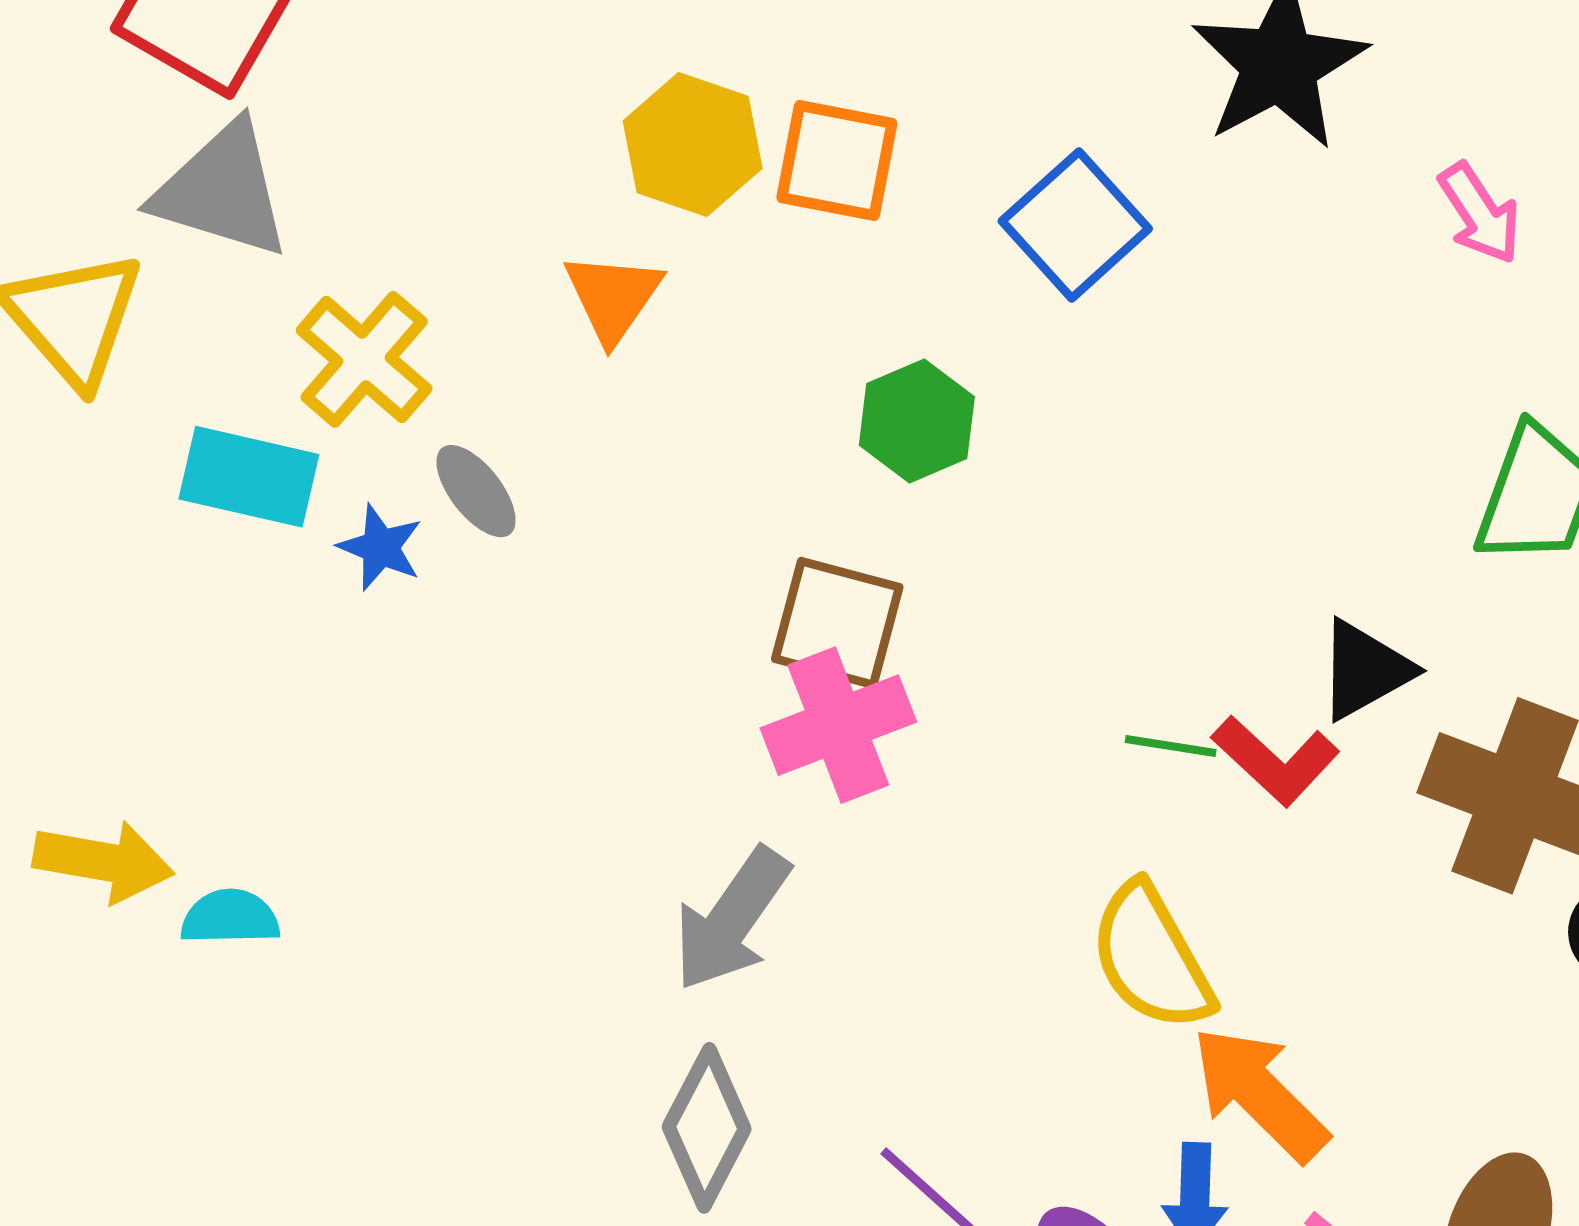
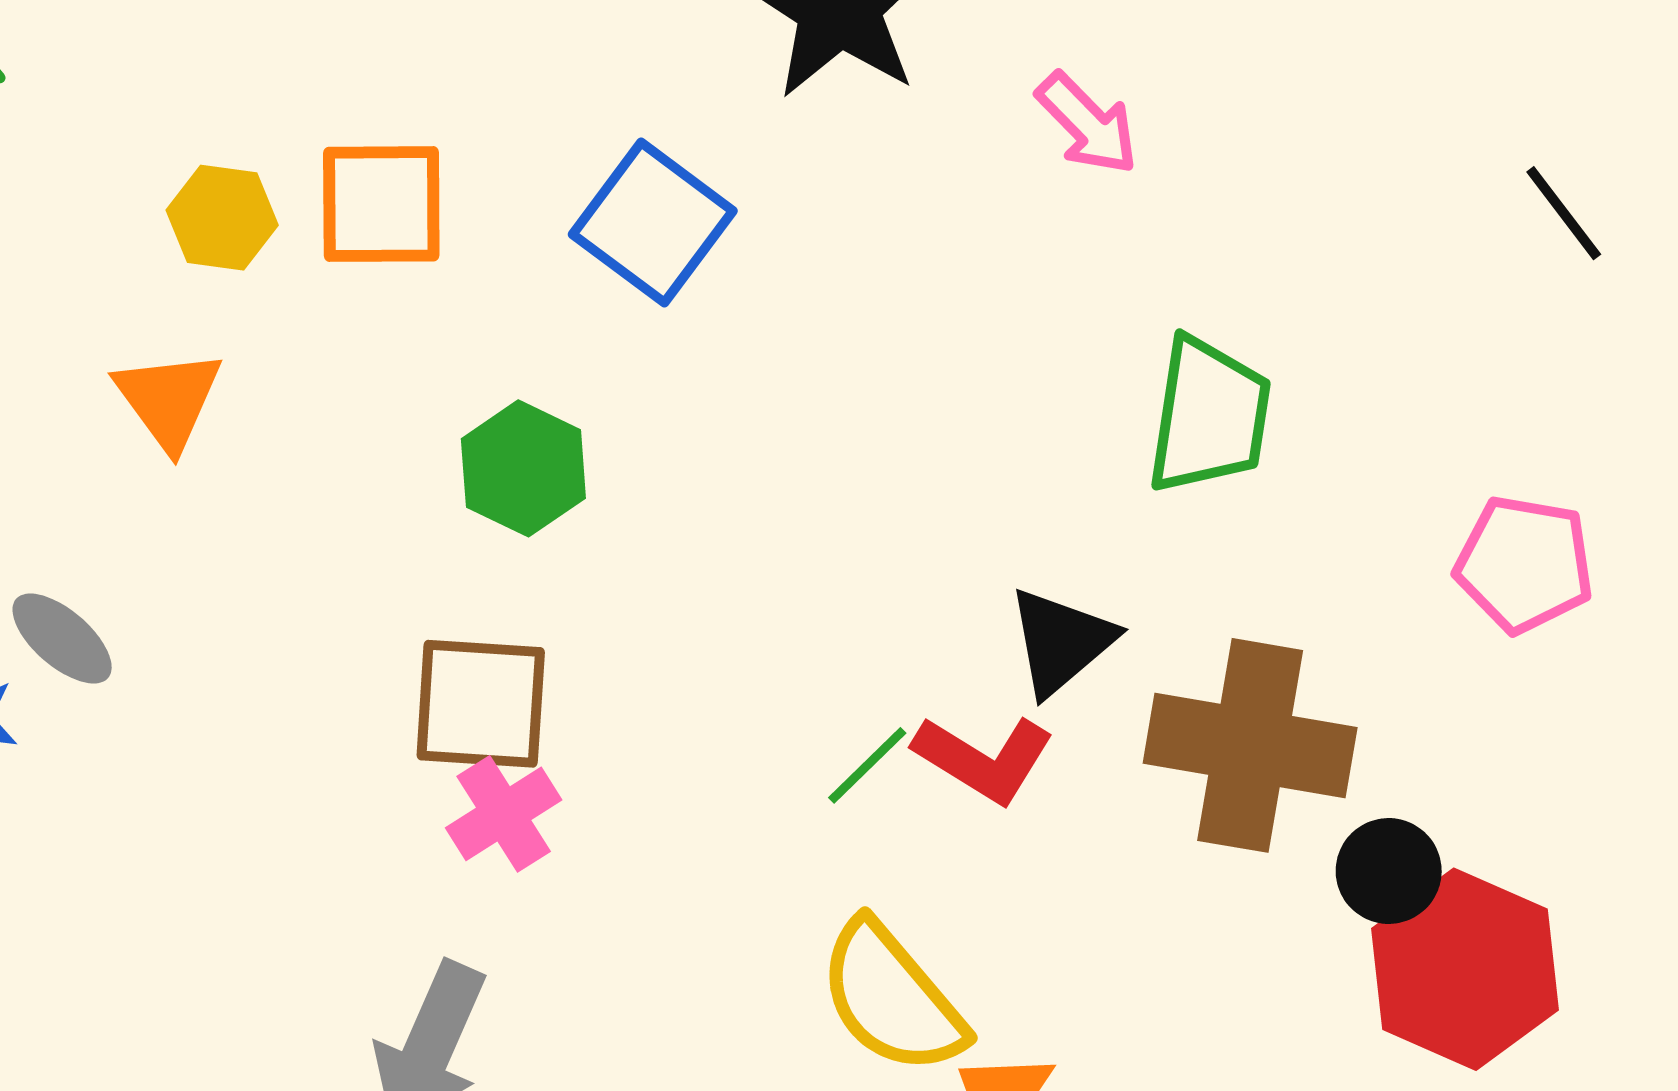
yellow hexagon: (693, 145) -> (222, 218), size x0.7
pink cross: (838, 725) -> (504, 814), size x0.7
green line: (1171, 746) -> (867, 765), turned -42

